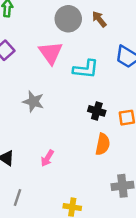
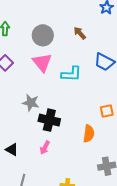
gray circle: (68, 19) -> (43, 35), moved
black cross: (97, 111) -> (49, 120), moved, size x1.5

